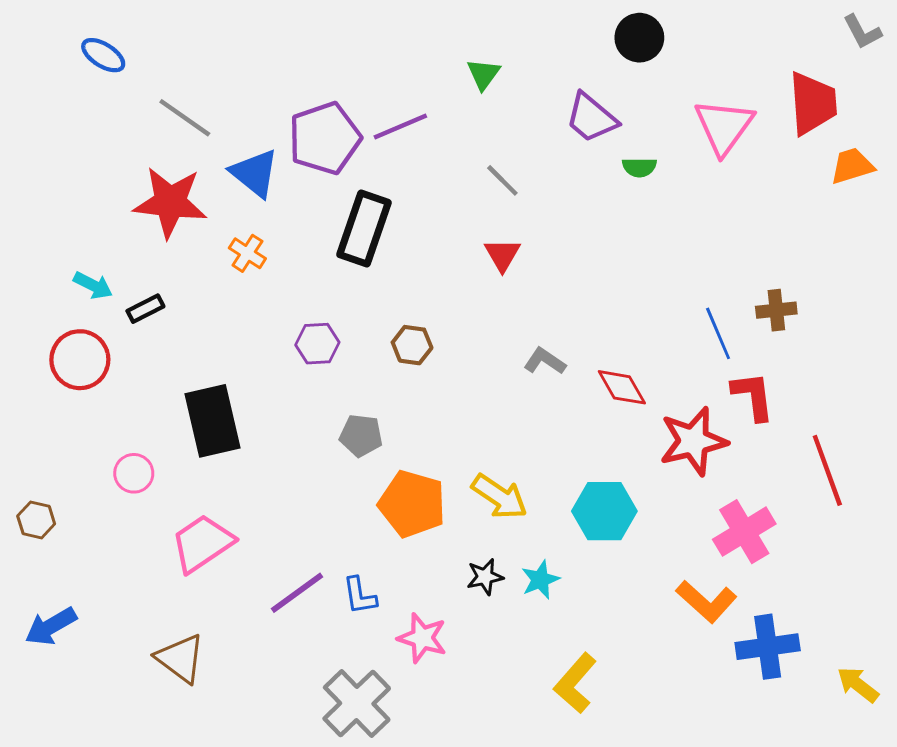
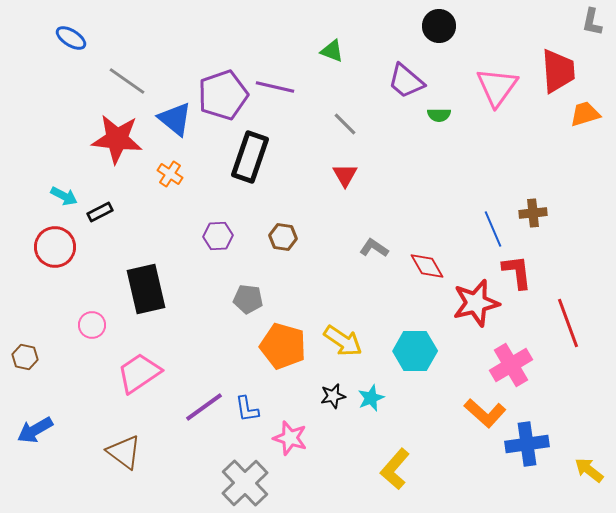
gray L-shape: (862, 32) -> (592, 22), turned 40
green triangle: (483, 74) -> (332, 51), turned -45
purple line: (400, 127) -> (275, 87), turned 36

